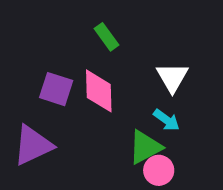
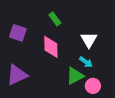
purple square: (56, 89) -> (18, 33), moved
pink circle: (159, 170) -> (93, 86), moved

